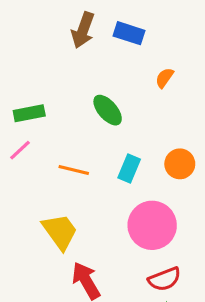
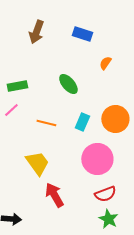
brown arrow: (83, 30) -> (36, 32), moved
orange circle: (180, 164) -> (115, 119), size x1.4

